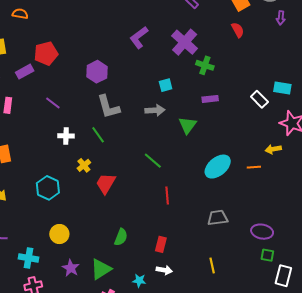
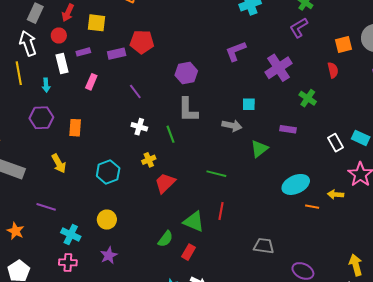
green cross: (205, 65) -> (308, 98), moved
green line: (153, 161) -> (216, 174), turned -42
cyan ellipse: (218, 167) -> (296, 184), moved
red rectangle: (161, 244) -> (188, 252), moved
green triangle: (101, 269) -> (194, 221), moved, turned 40

